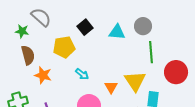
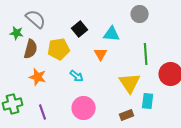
gray circle: (143, 26) -> (140, 14), moved
brown semicircle: (28, 55) -> (31, 49), moved, turned 30
orange triangle: (111, 87) -> (101, 54), moved

